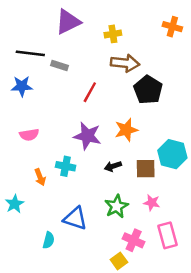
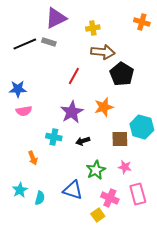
black line: (30, 53) -> (25, 44), turned -30
gray rectangle: (59, 65) -> (49, 42), moved
blue star: (22, 86) -> (18, 89), moved
purple star: (87, 136) -> (72, 112), turned 30
black arrow: (113, 166) -> (83, 141), moved
orange arrow: (40, 177) -> (33, 158), moved
cyan star: (15, 204) -> (20, 190), moved
blue triangle: (75, 218) -> (73, 190), moved

